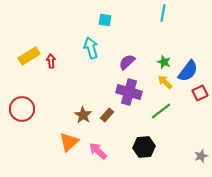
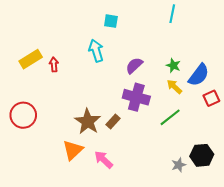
brown star: (83, 115) -> (88, 122), size x1.4
black hexagon: (144, 147) -> (202, 155), moved
gray star: (201, 156) -> (179, 165), moved

